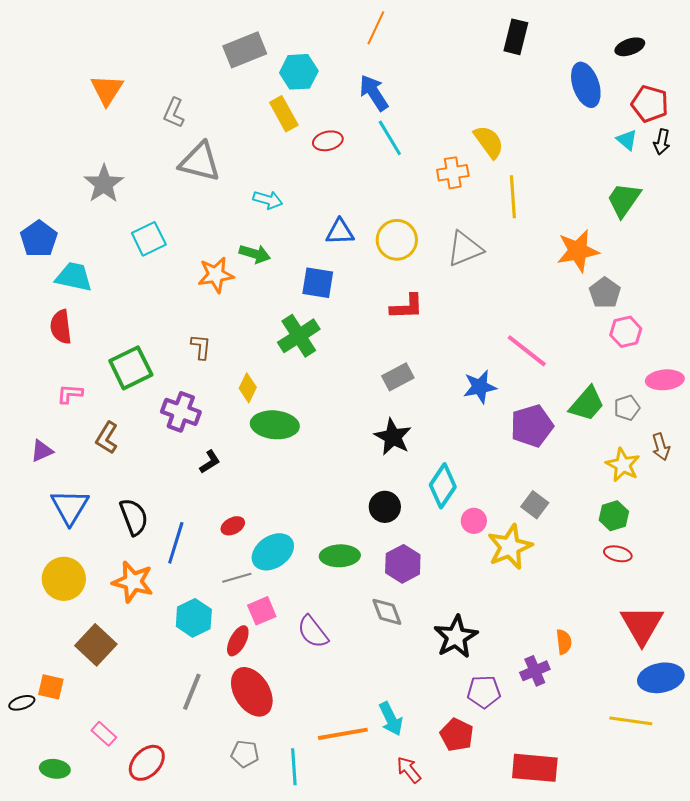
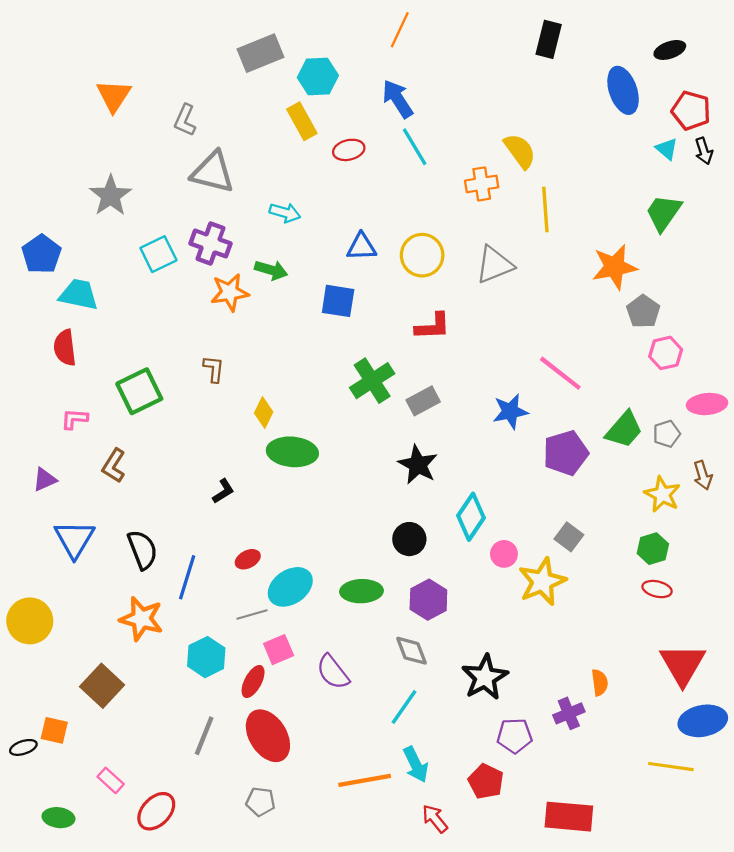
black arrow: (662, 142) -> (704, 151), turned -30
green cross: (299, 336) -> (372, 381), moved
purple cross: (181, 412) -> (211, 243), moved
yellow circle: (64, 579) -> (30, 621), moved
cyan line: (294, 767) -> (404, 707), moved, turned 39

